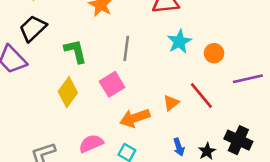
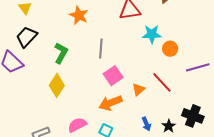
cyan star: (179, 42) -> (152, 34), moved, turned 30
green L-shape: (75, 51) -> (61, 53), turned 45
pink square: (112, 84) -> (113, 76), moved

